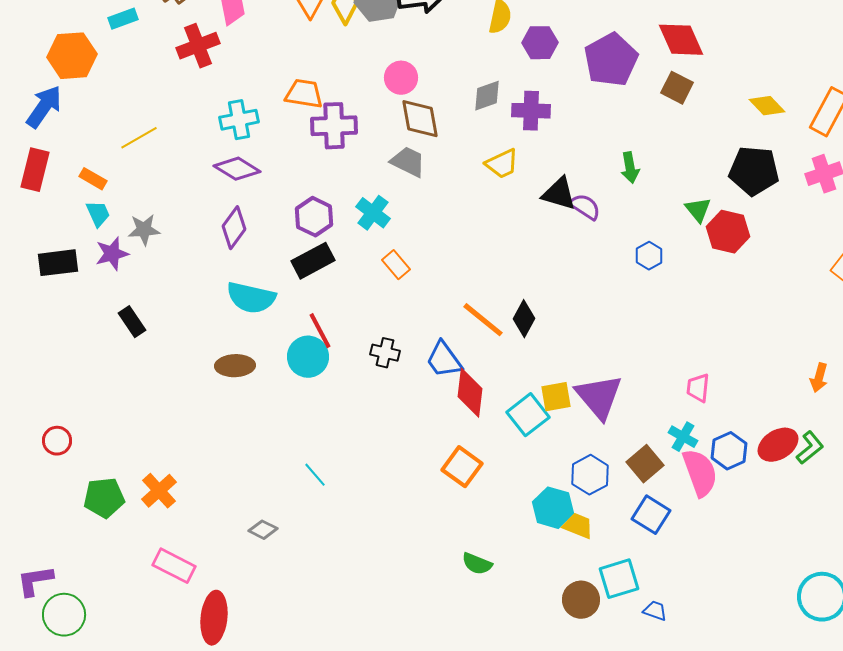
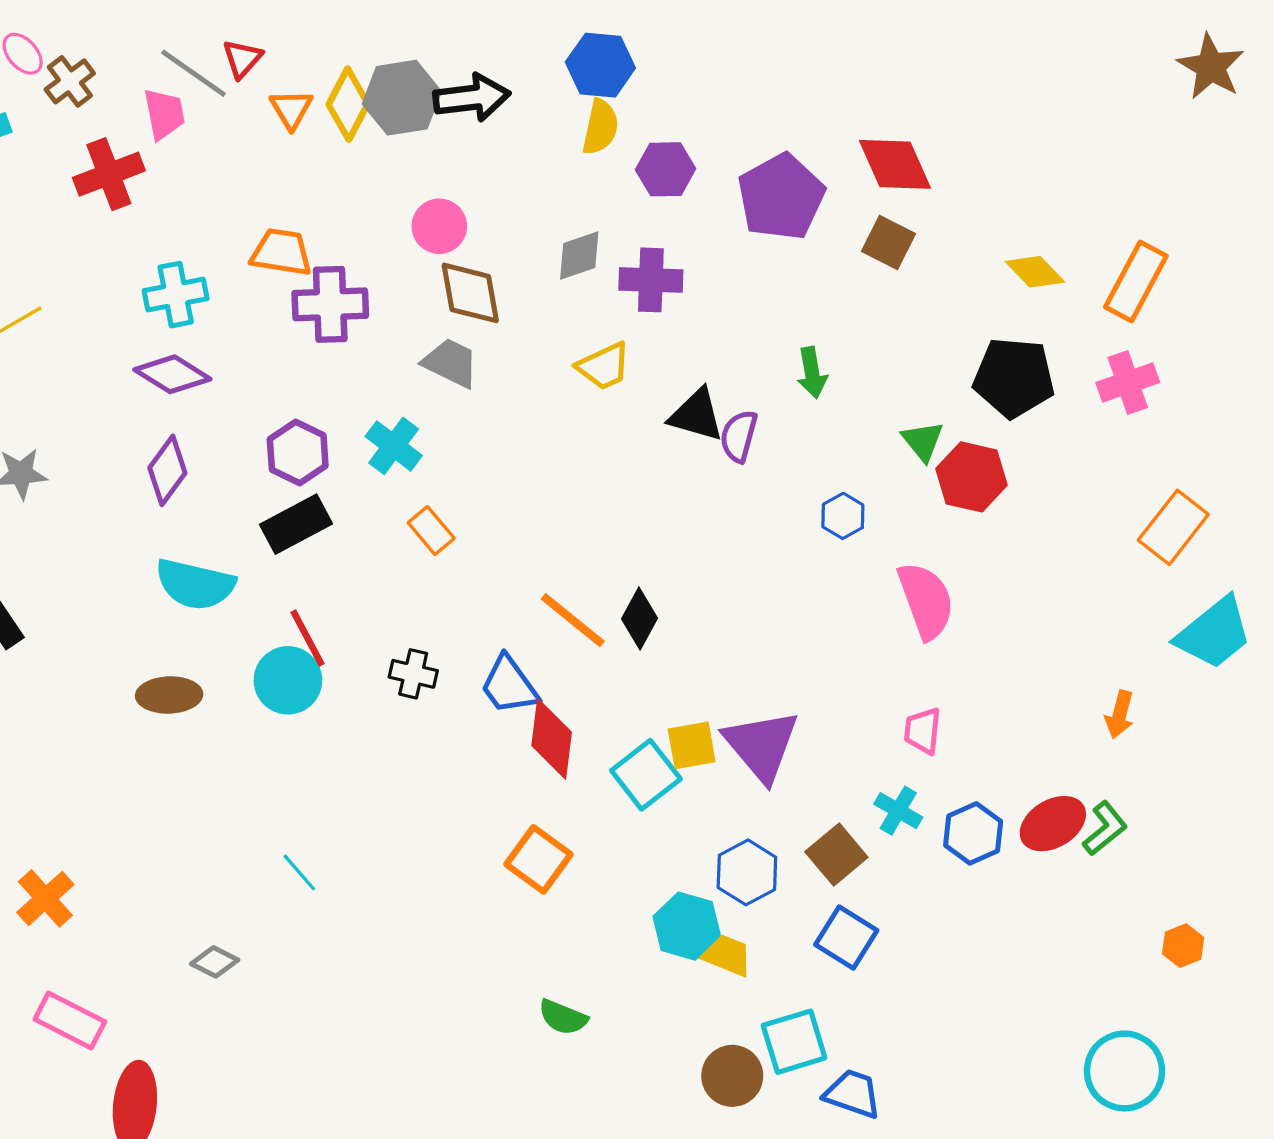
purple semicircle: (585, 207) -> (739, 436), turned -108
pink semicircle: (700, 473) -> (926, 601), moved
blue trapezoid: (655, 611) -> (853, 1094), size x1.5

